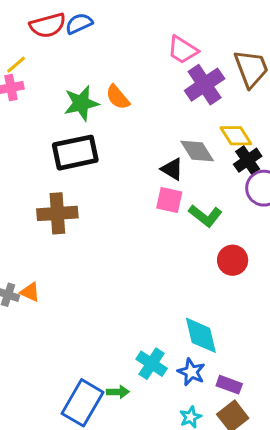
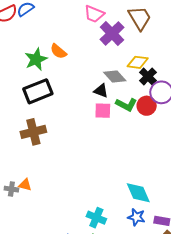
yellow diamond: (236, 136) -> (138, 62), turned -40
green L-shape: (205, 216) -> (126, 104), moved
red circle: (233, 260) -> (147, 106), moved
cyan cross: (152, 364) -> (96, 218), moved

